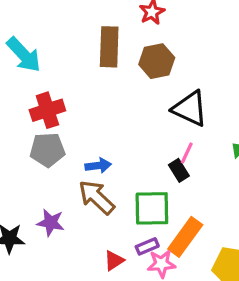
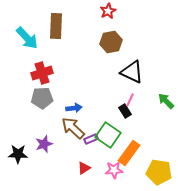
brown rectangle: (109, 47) -> (56, 26), moved
green square: (152, 208) -> (108, 135), turned 35
purple star: (51, 223) -> (44, 144), turned -30
purple rectangle: (147, 246) -> (91, 139), moved

